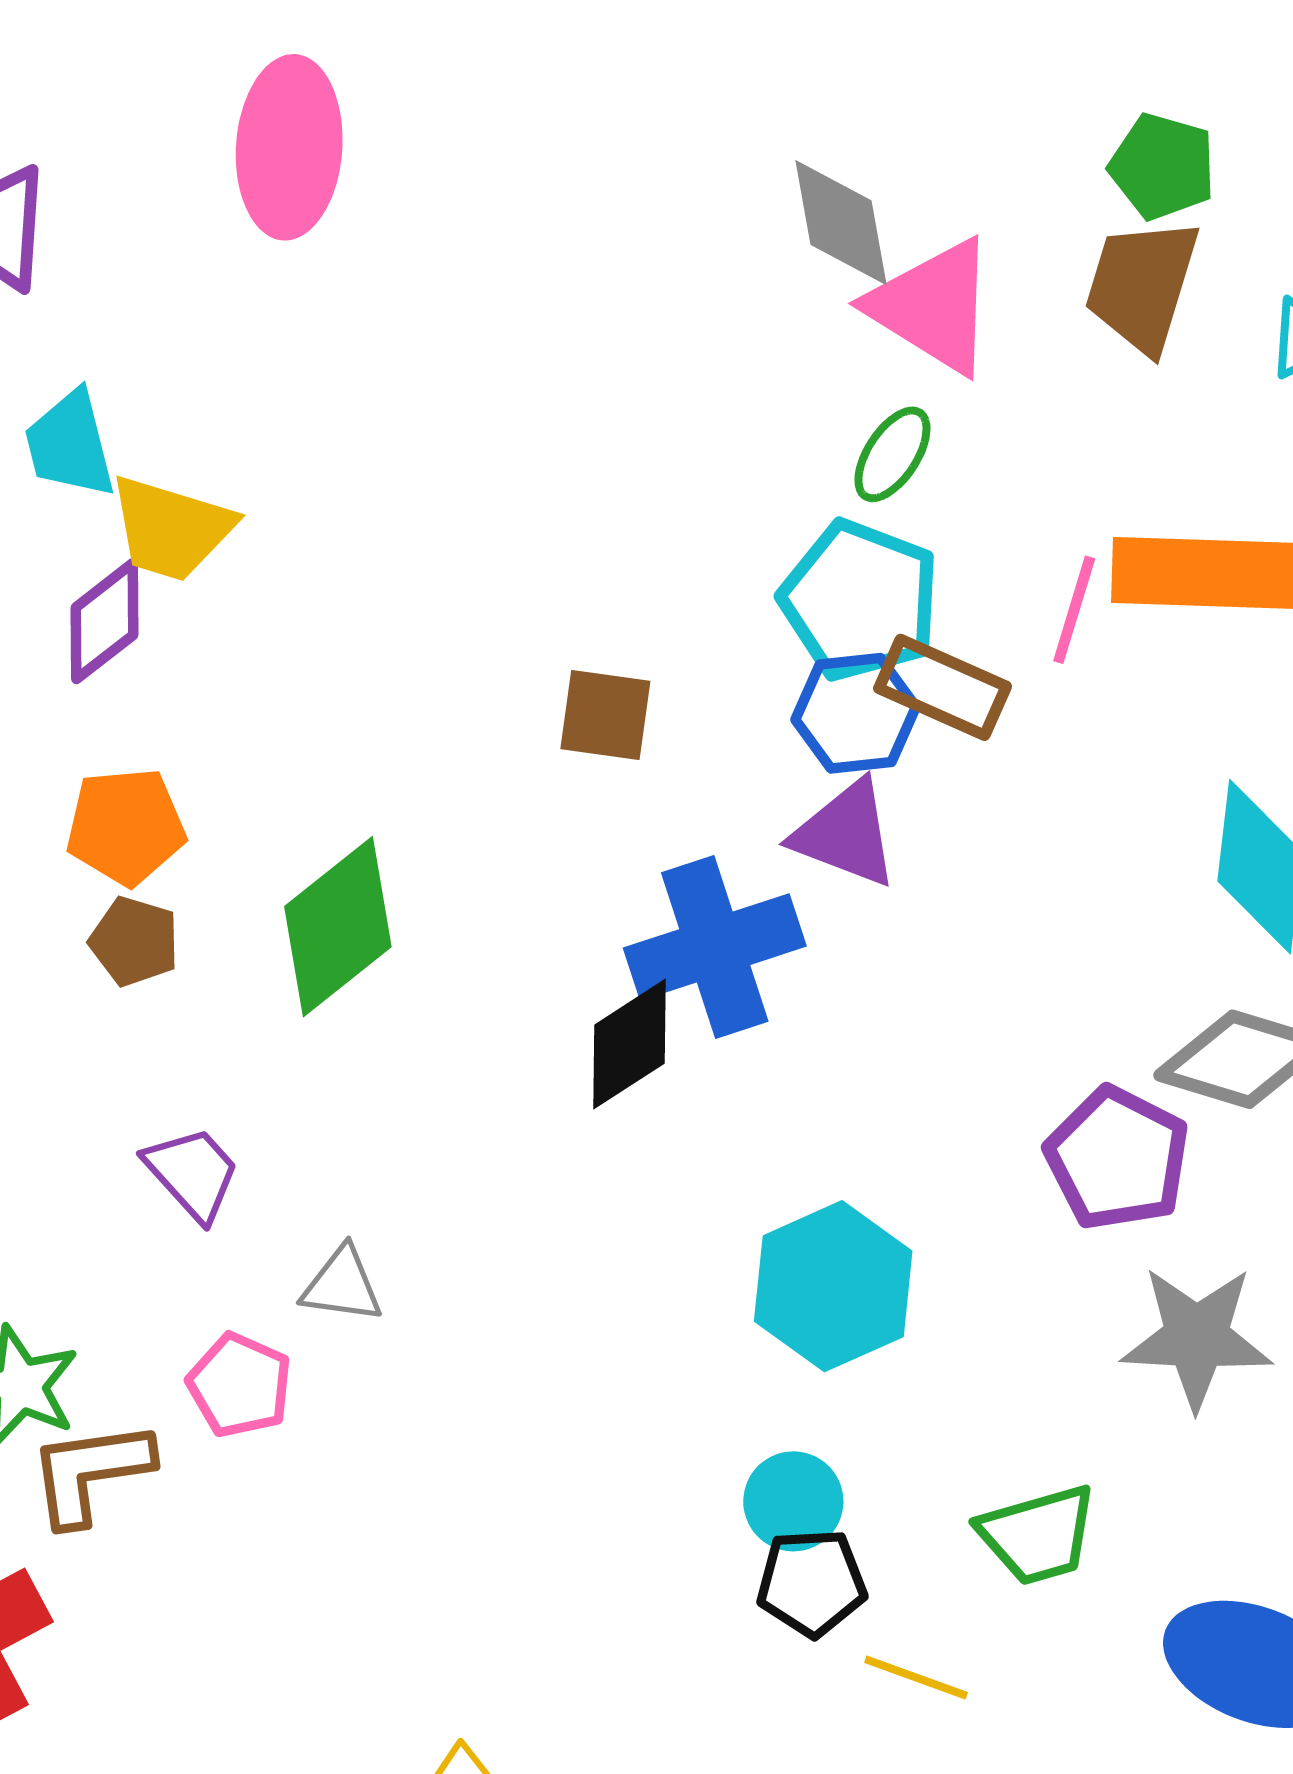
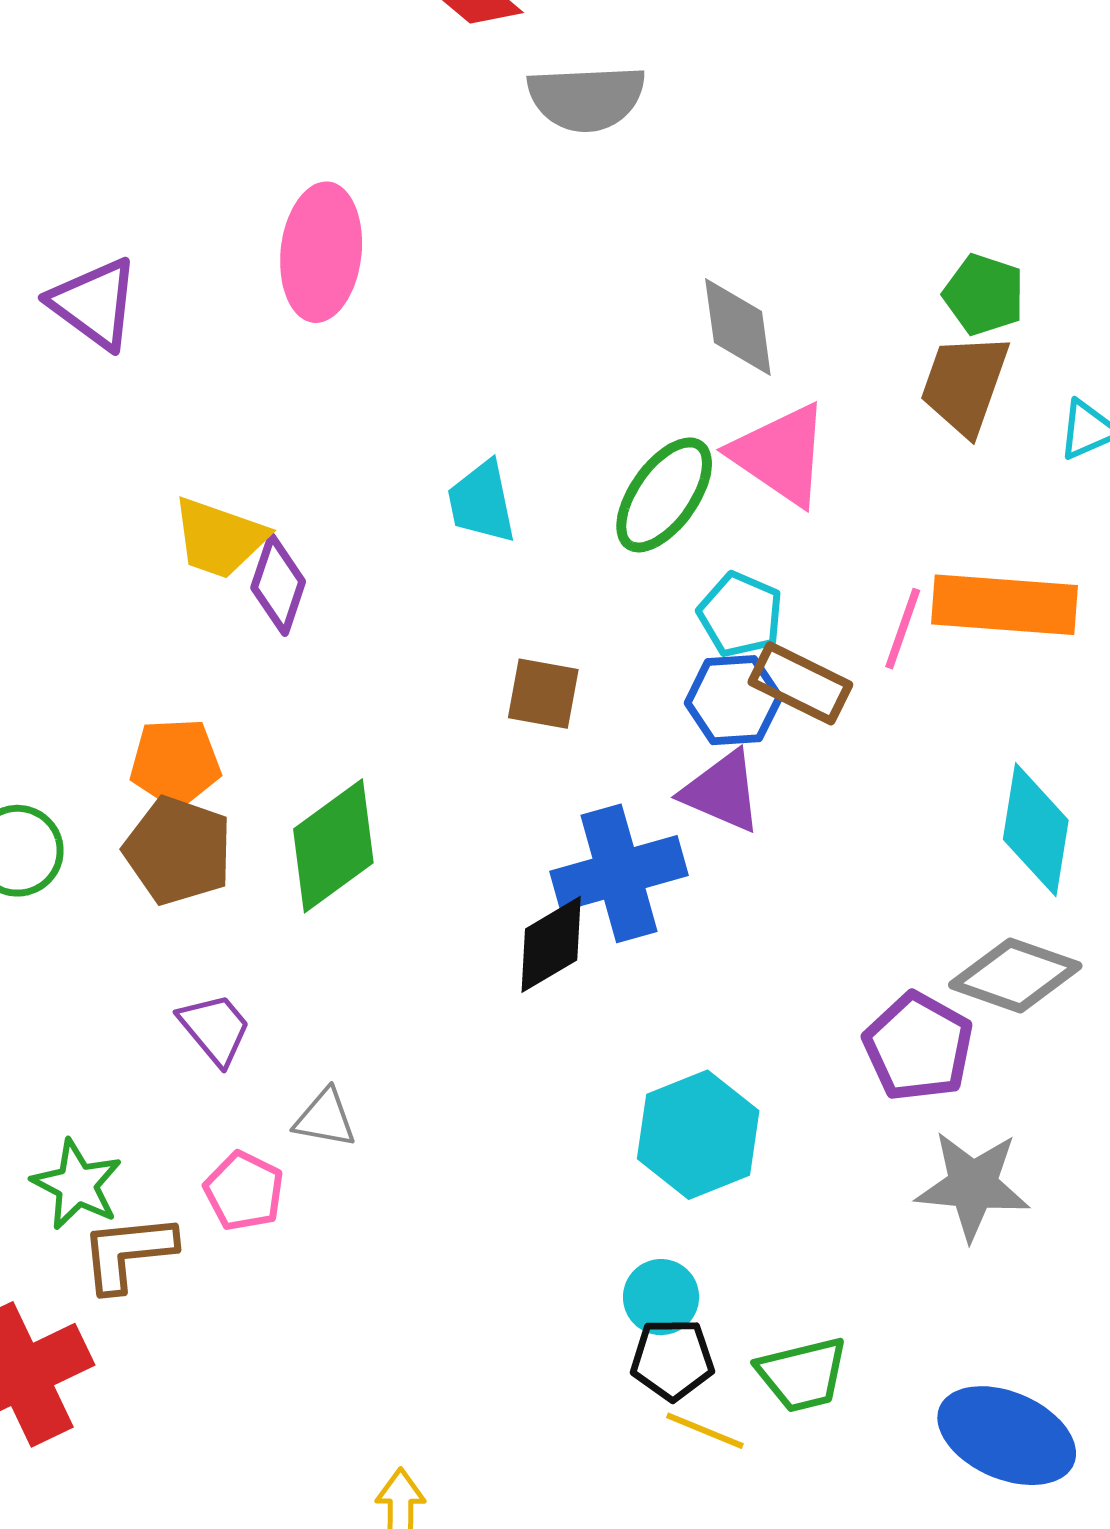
pink triangle: (933, 306) -> (780, 454), moved
cyan trapezoid: (70, 444) -> (482, 502), moved
green ellipse: (892, 454) -> (664, 495), moved, size x1.6
cyan pentagon: (860, 600) -> (740, 614), size x0.7
purple diamond: (105, 621) -> (278, 585), moved, turned -36
brown pentagon: (134, 941) -> (178, 851), size x1.6
green trapezoid: (1038, 1535) -> (802, 1374), moved
yellow line: (916, 1677) -> (705, 1431), moved

